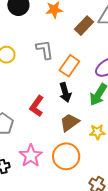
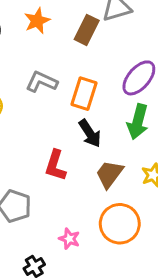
gray L-shape: (45, 50) -> (42, 82), turned -40
pink star: (31, 156) -> (69, 239), size x0.6

